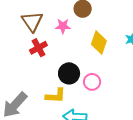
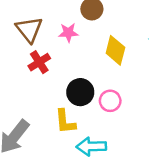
yellow L-shape: (56, 96) -> (65, 122), turned 85

